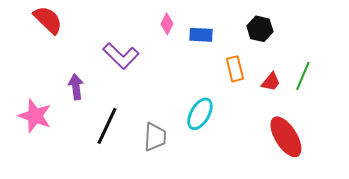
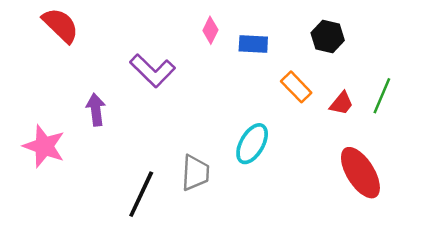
orange rectangle: (235, 69) -> (296, 87), turned -30
black line: (107, 126) -> (141, 194), moved

